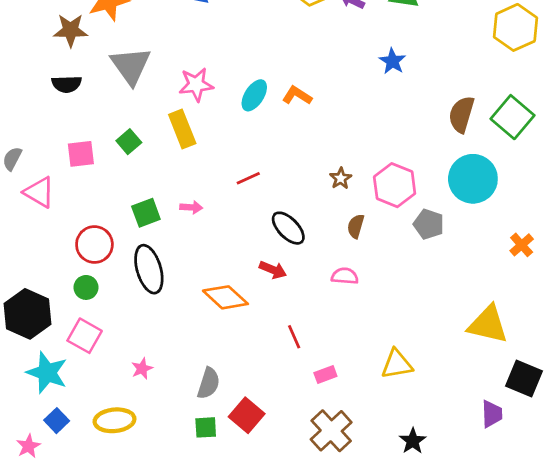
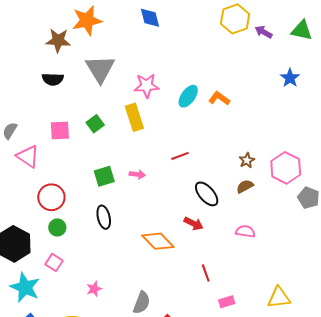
brown semicircle: (356, 226) -> (245, 186), moved, turned 42
red circle: (94, 244) -> (51, 197), moved
black ellipse: (149, 269) -> (104, 217), size x0.7
pink square: (85, 336) -> (54, 262), size x0.7

